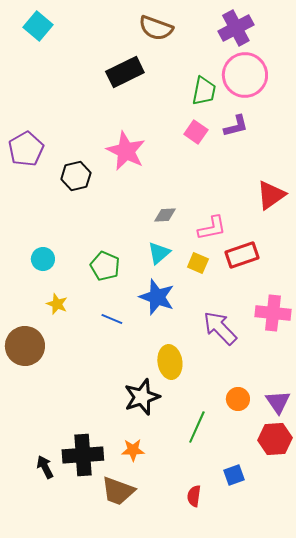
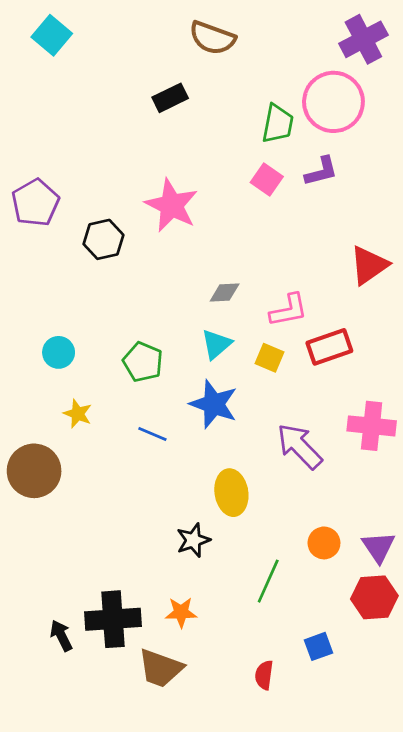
purple cross: (236, 28) -> (363, 39), moved
black rectangle: (125, 72) -> (170, 98), size x0.7
black star: (142, 397) -> (193, 540), size x0.7

